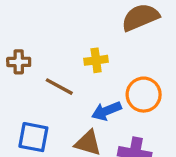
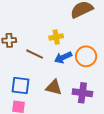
blue arrow: (106, 111) -> (63, 57), moved

